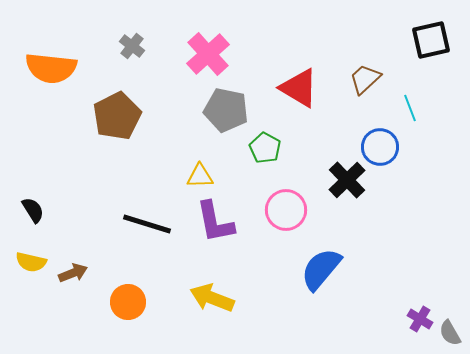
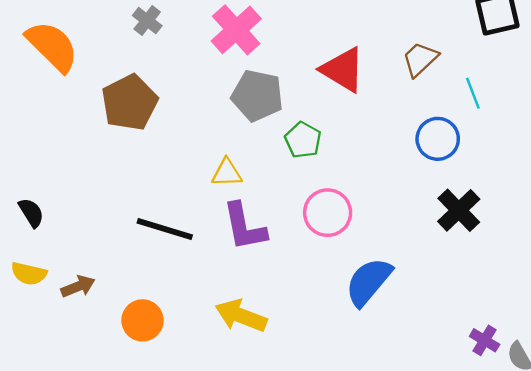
orange semicircle: (51, 68) -> (52, 46), turned -141
black cross: (347, 180) -> (459, 210), moved

